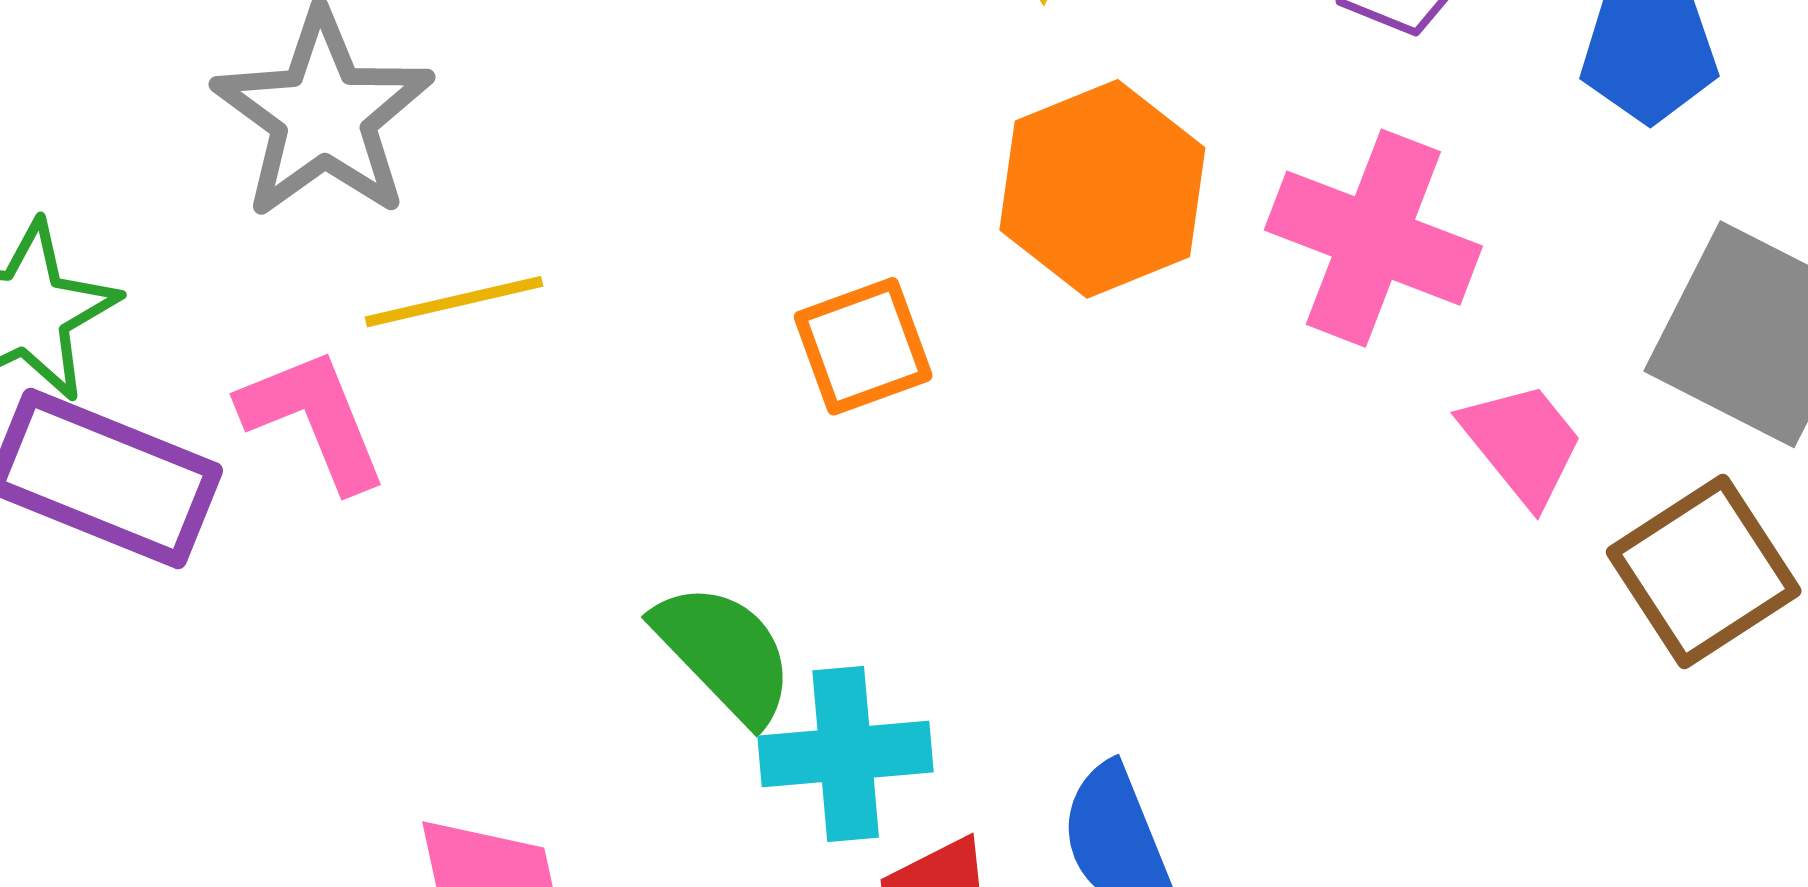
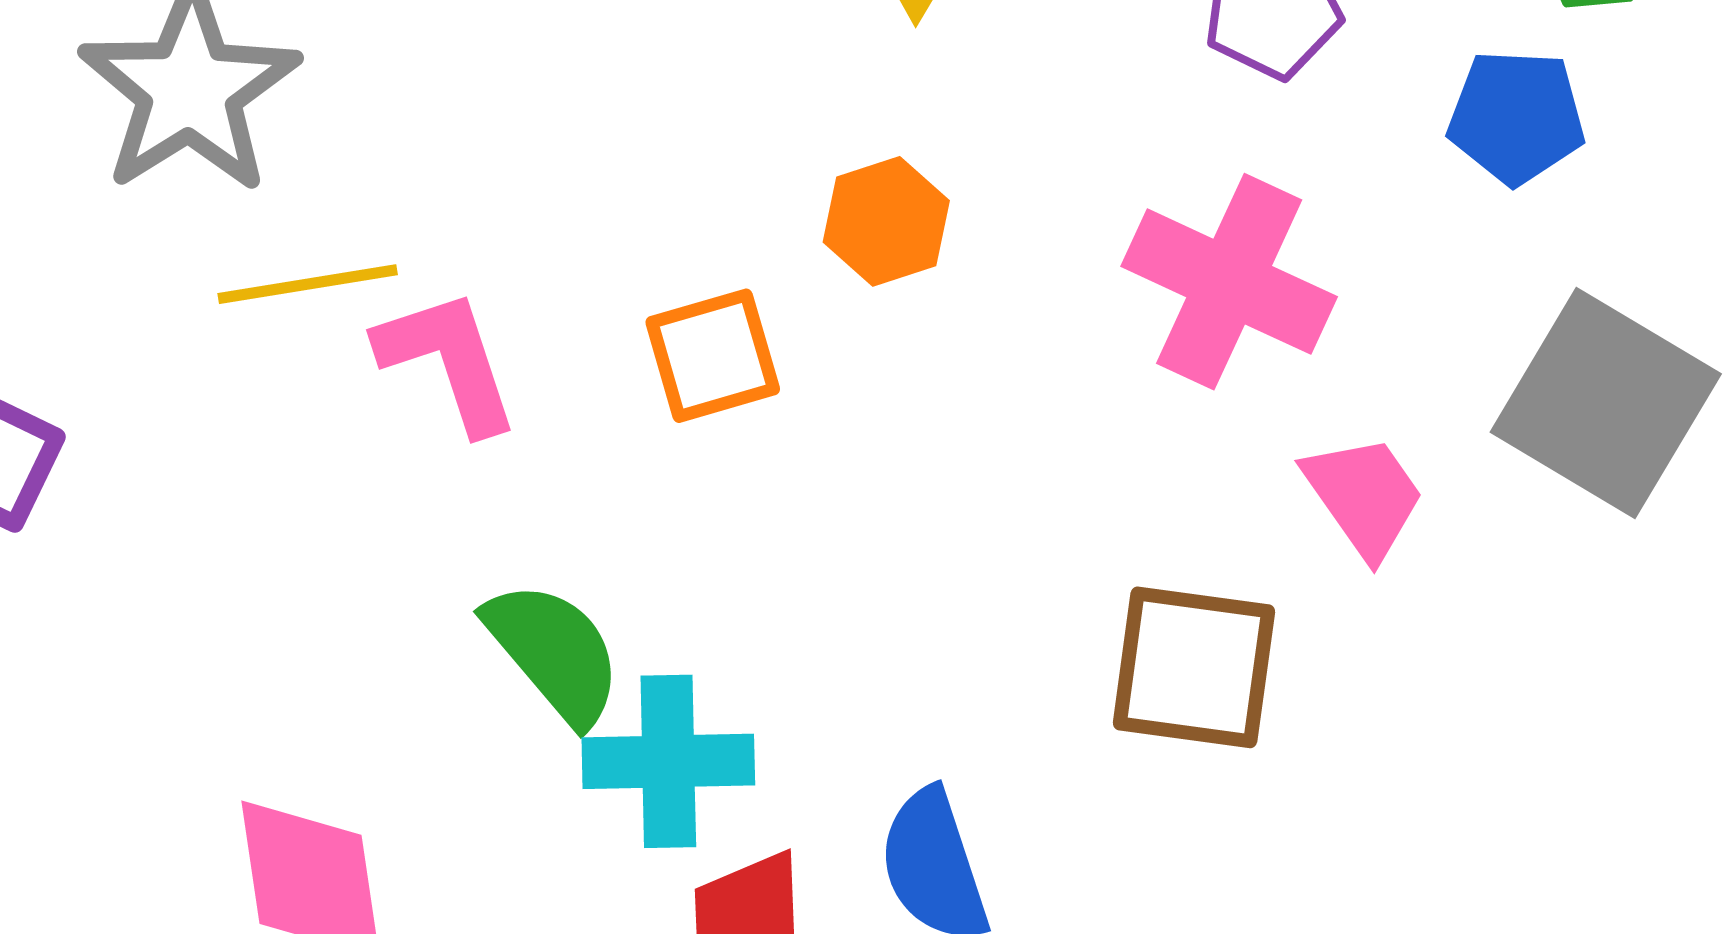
orange hexagon: (1102, 189) -> (886, 221), moved, size x0.6
pink L-shape: (314, 419) -> (448, 361), moved
brown square: (1704, 572) -> (1194, 667), moved, turned 37

